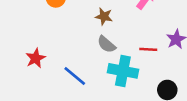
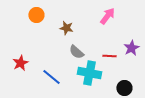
brown star: (104, 16) -> (66, 28), moved

